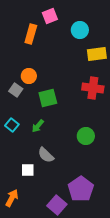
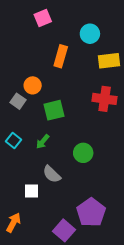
pink square: (50, 16) -> (43, 18), moved
orange rectangle: (31, 34) -> (61, 56), moved
green circle: (86, 136) -> (83, 153), moved

